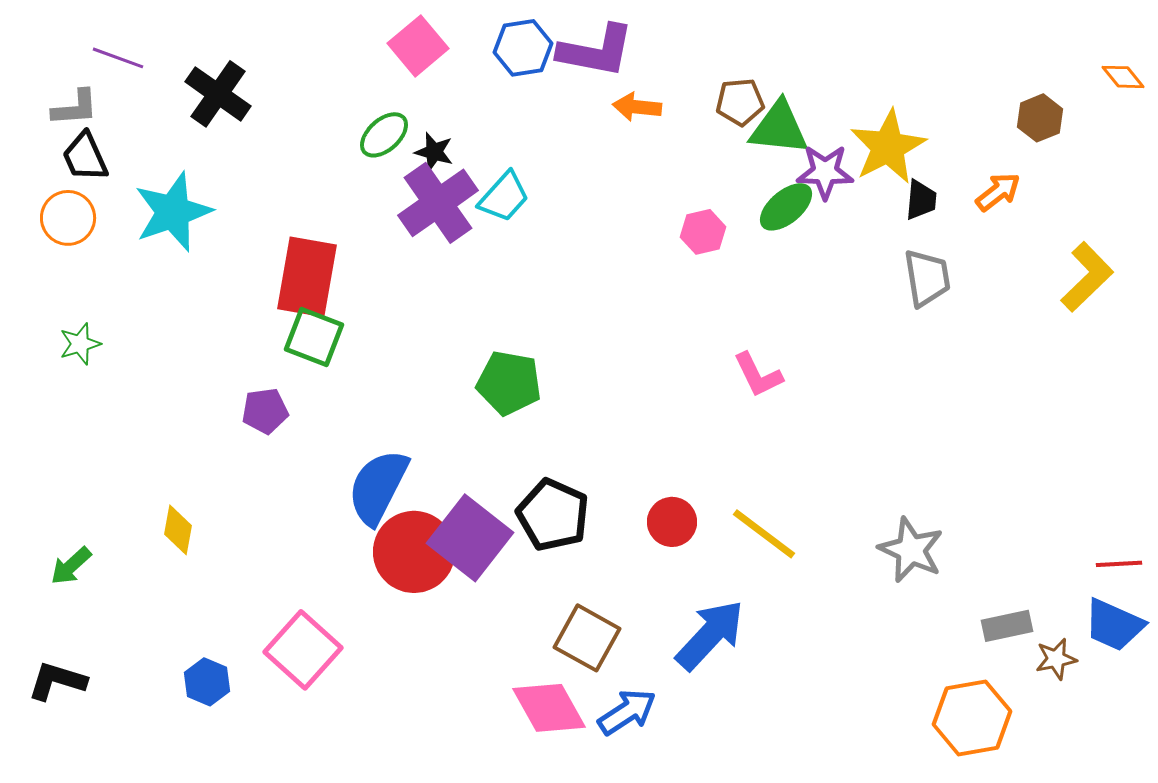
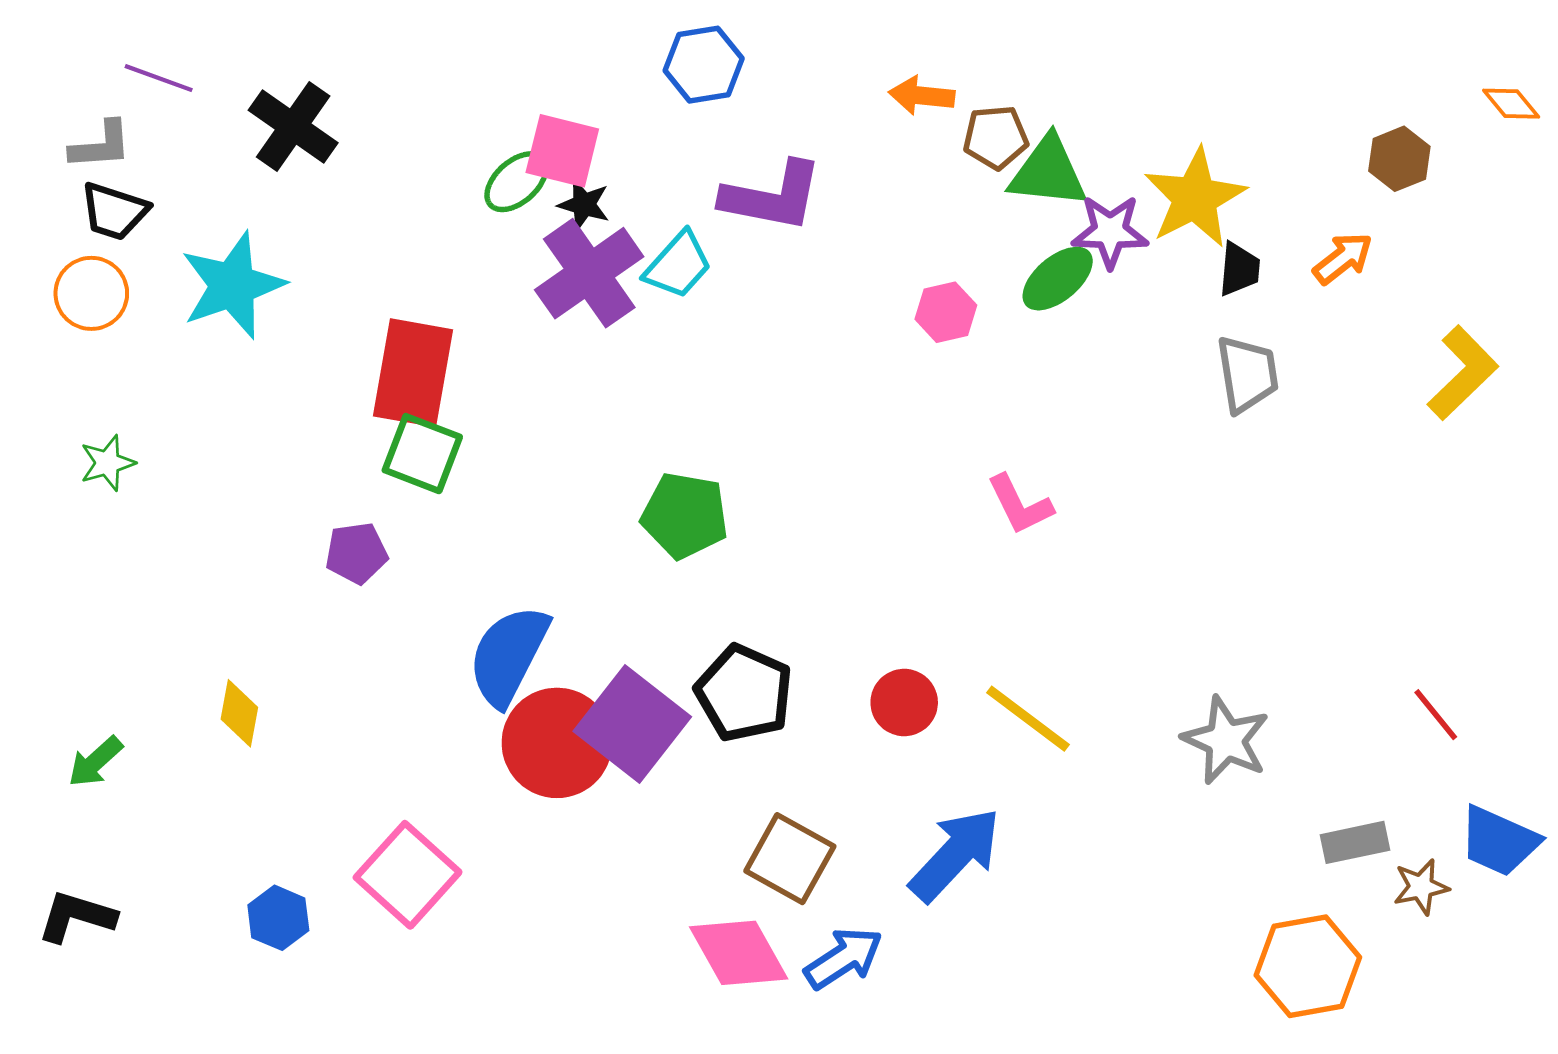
pink square: (418, 46) -> (562, 151), moved, turned -36
purple L-shape: (596, 51) -> (772, 196), moved
orange arrow: (637, 107) -> (922, 96), moved
black trapezoid: (85, 157) -> (114, 211), turned -48
red line: (1119, 564) -> (1436, 715), moved, turned 54

